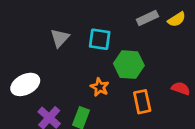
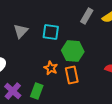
gray rectangle: (147, 18) -> (87, 16), turned -35
orange rectangle: (142, 102) -> (72, 75), moved

